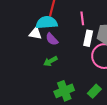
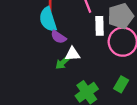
cyan semicircle: (47, 23) -> (48, 19), turned -90
white triangle: (35, 33) -> (72, 54), moved

